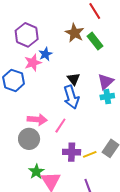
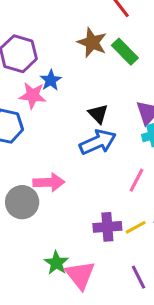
pink star: (33, 63) -> (33, 95), turned 30
blue arrow: (71, 97) -> (98, 142), turned -90
pink line: (60, 126) -> (136, 180), moved
gray circle: (29, 139) -> (22, 202), moved

